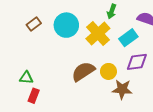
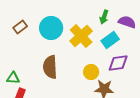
green arrow: (112, 11) -> (104, 17), moved
brown semicircle: (83, 71) -> (50, 67), moved, turned -60

